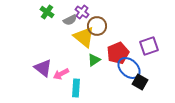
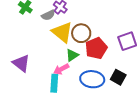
brown circle: (97, 26) -> (81, 33), moved
blue ellipse: (129, 68) -> (92, 79), moved, turned -35
pink arrow: (61, 74) -> (61, 69), moved

